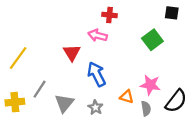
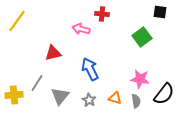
pink arrow: (98, 35) -> (81, 29), moved
red triangle: (72, 53) -> (53, 53), moved, turned 48
yellow line: (18, 58) -> (17, 21), moved
orange triangle: (127, 97) -> (115, 98), moved

